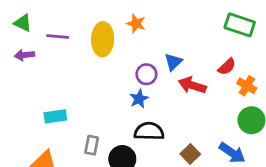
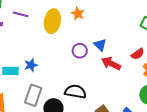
blue triangle: (173, 62) -> (100, 45), turned -40
blue star: (139, 99) -> (31, 65), moved
gray rectangle: (92, 145) -> (33, 95), size x1.5

